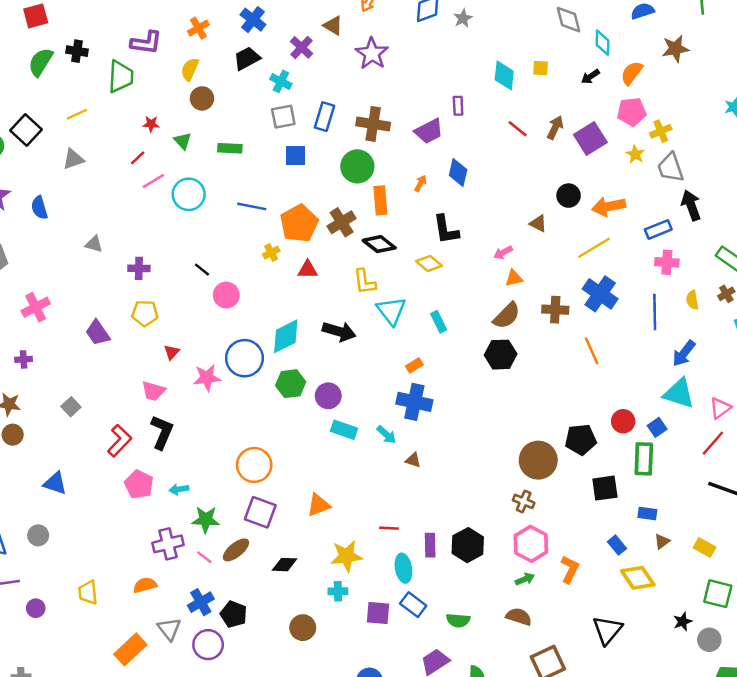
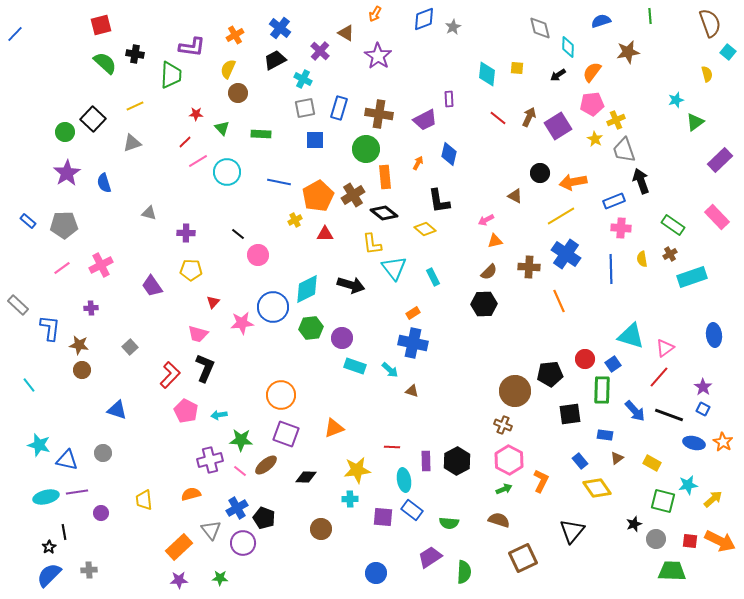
green semicircle: (41, 62) -> (105, 63), turned 100
brown semicircle: (507, 316) -> (489, 272), size x0.7
blue arrow: (684, 353) -> (635, 411), moved, turned -80

